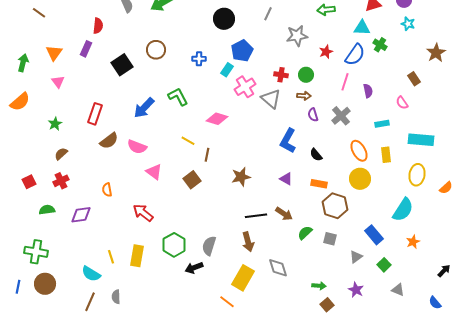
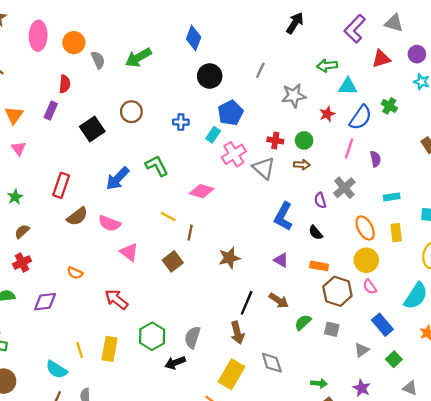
cyan triangle: (362, 28) -> (348, 86), moved
pink semicircle: (402, 103) -> (370, 287), moved
purple semicircle: (313, 115) -> (320, 200), moved
orange semicircle: (107, 190) -> (75, 273), turned -56
black line: (256, 216) -> (247, 303), turned -60

